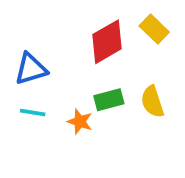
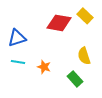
red diamond: (107, 42) -> (59, 23), turned 40
green rectangle: (109, 100) -> (75, 79), moved, turned 63

